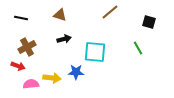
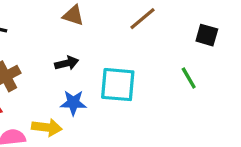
brown triangle: (60, 15) -> (73, 15), moved
blue star: (76, 72) -> (73, 103), moved

